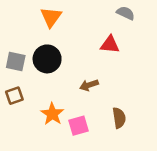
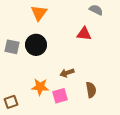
brown arrow: (89, 85) -> (67, 73), moved
brown square: (14, 96) -> (11, 102), moved
orange star: (52, 114) -> (40, 87), turned -30

